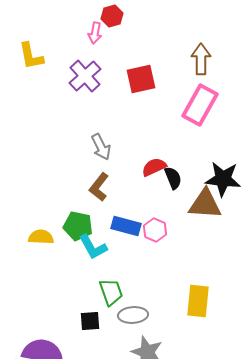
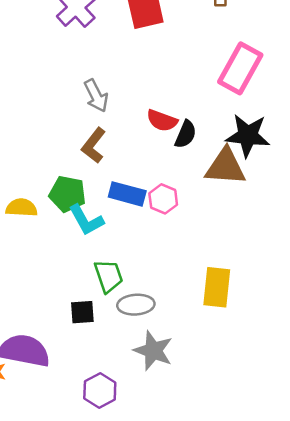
pink rectangle: (200, 105) -> (240, 68), moved
red semicircle: (154, 167) -> (162, 121), turned -135
black semicircle: (173, 178) -> (186, 134), turned 45

